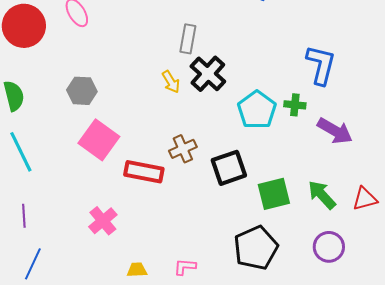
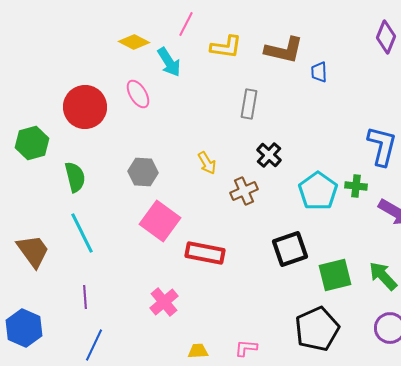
gray rectangle: (188, 39) -> (249, 104), moved
black cross: (208, 74) -> (269, 155), size x0.7
yellow arrow: (171, 82) -> (207, 163), moved
brown cross: (183, 149) -> (244, 191), moved

